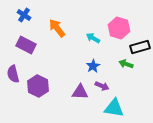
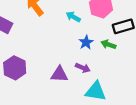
blue star: (93, 66) -> (86, 42), moved

